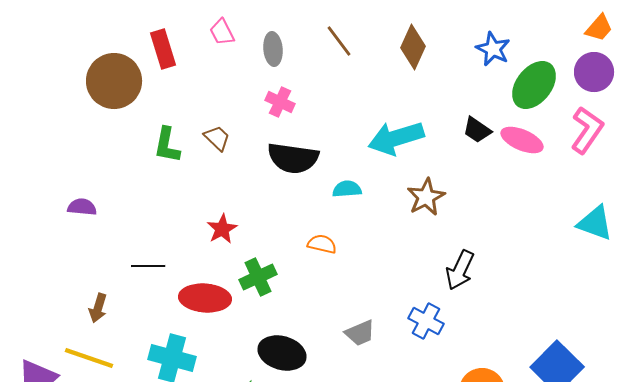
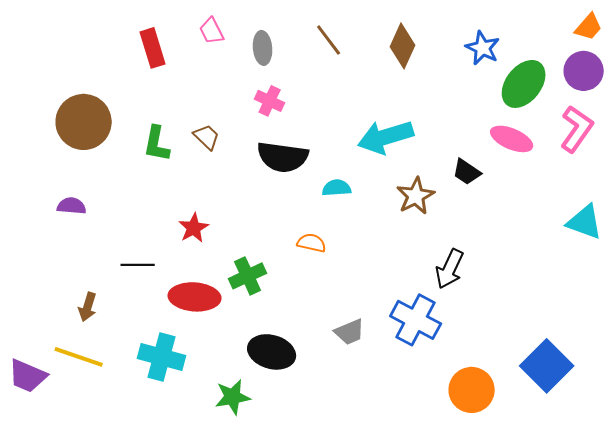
brown circle: (114, 81) -> (84, 122), moved
black trapezoid: (477, 130) -> (467, 172), moved
red star: (222, 229) -> (194, 228), moved
blue cross: (426, 321) -> (416, 320), size x1.4

